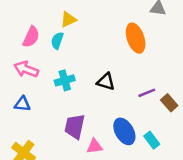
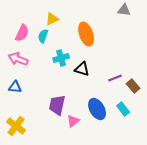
orange ellipse: (136, 38) -> (86, 34), moved
cyan cross: (65, 80) -> (61, 58), moved
cyan rectangle: (152, 140) -> (123, 109), moved
pink triangle: (95, 146) -> (73, 121), turned -32

